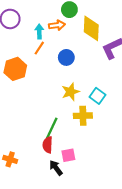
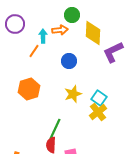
orange line: (39, 48) -> (34, 51), moved
orange hexagon: (15, 69) -> (29, 89), moved
yellow cross: (83, 116) -> (98, 112), moved, turned -36

